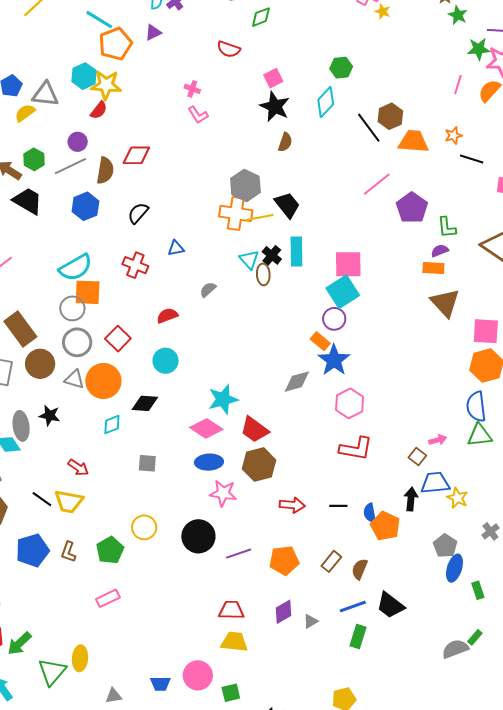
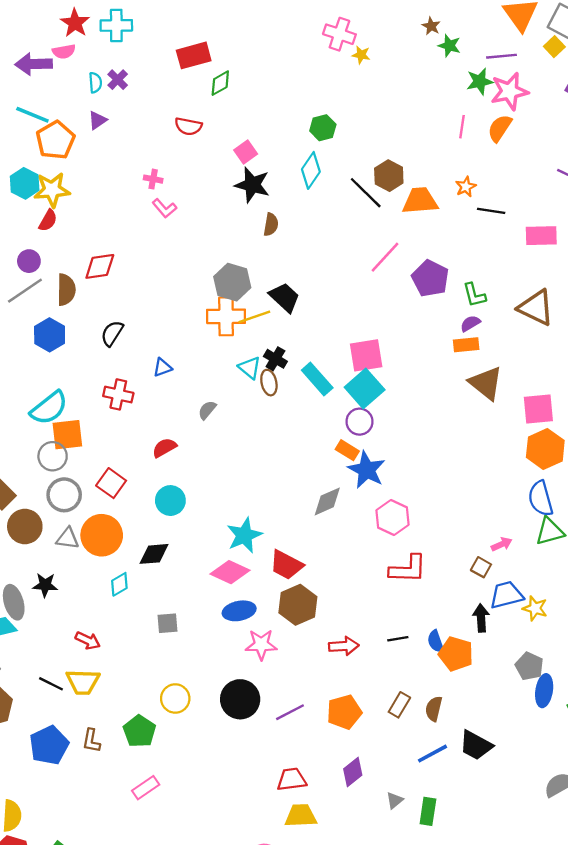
cyan rectangle: (296, 251) -> (317, 379), moved, turned -32
gray triangle: (311, 621) -> (395, 800), moved
green rectangle: (358, 636) -> (428, 811), moved

